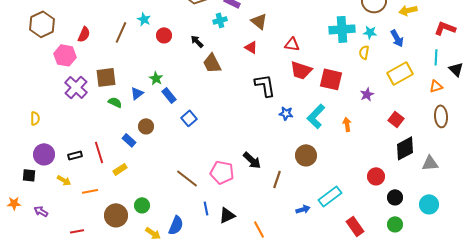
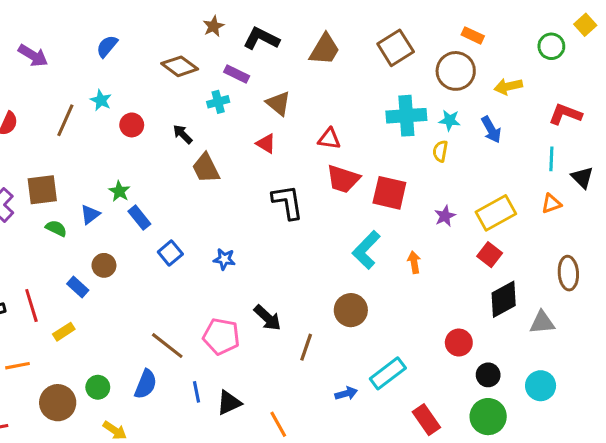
yellow rectangle: (400, 73) -> (496, 213), moved
blue star: (286, 113) -> (224, 259), moved
brown ellipse: (441, 116) -> (568, 273), moved
green circle: (395, 224) -> (488, 417), size x1.5
blue semicircle: (176, 225) -> (146, 384), moved

